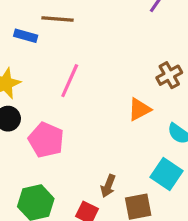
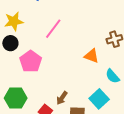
orange triangle: (139, 109) -> (92, 56), turned 35

